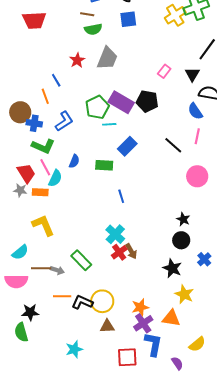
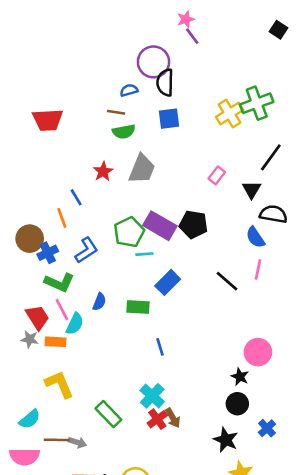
pink rectangle: (164, 71) -> (217, 175), moved
blue cross: (34, 123) -> (48, 253), turned -35
pink circle: (197, 176) -> (258, 352), moved
green rectangle: (81, 260) -> (108, 414), moved

